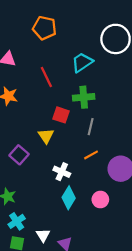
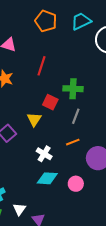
cyan trapezoid: (82, 62) -> (81, 21), moved
red line: (46, 77) -> (41, 66), turned 36
cyan diamond: (69, 198) -> (47, 178), turned 55

